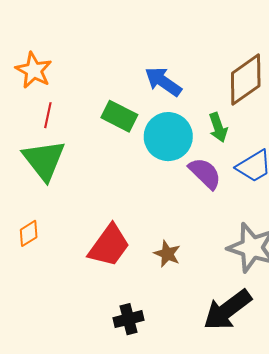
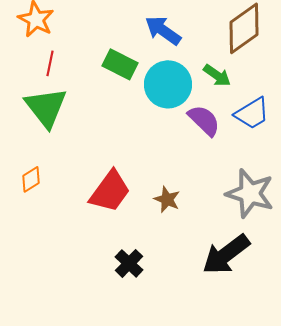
green arrow: (218, 127) -> (217, 75), turned -36
black cross: (128, 319) -> (129, 263), turned -32

